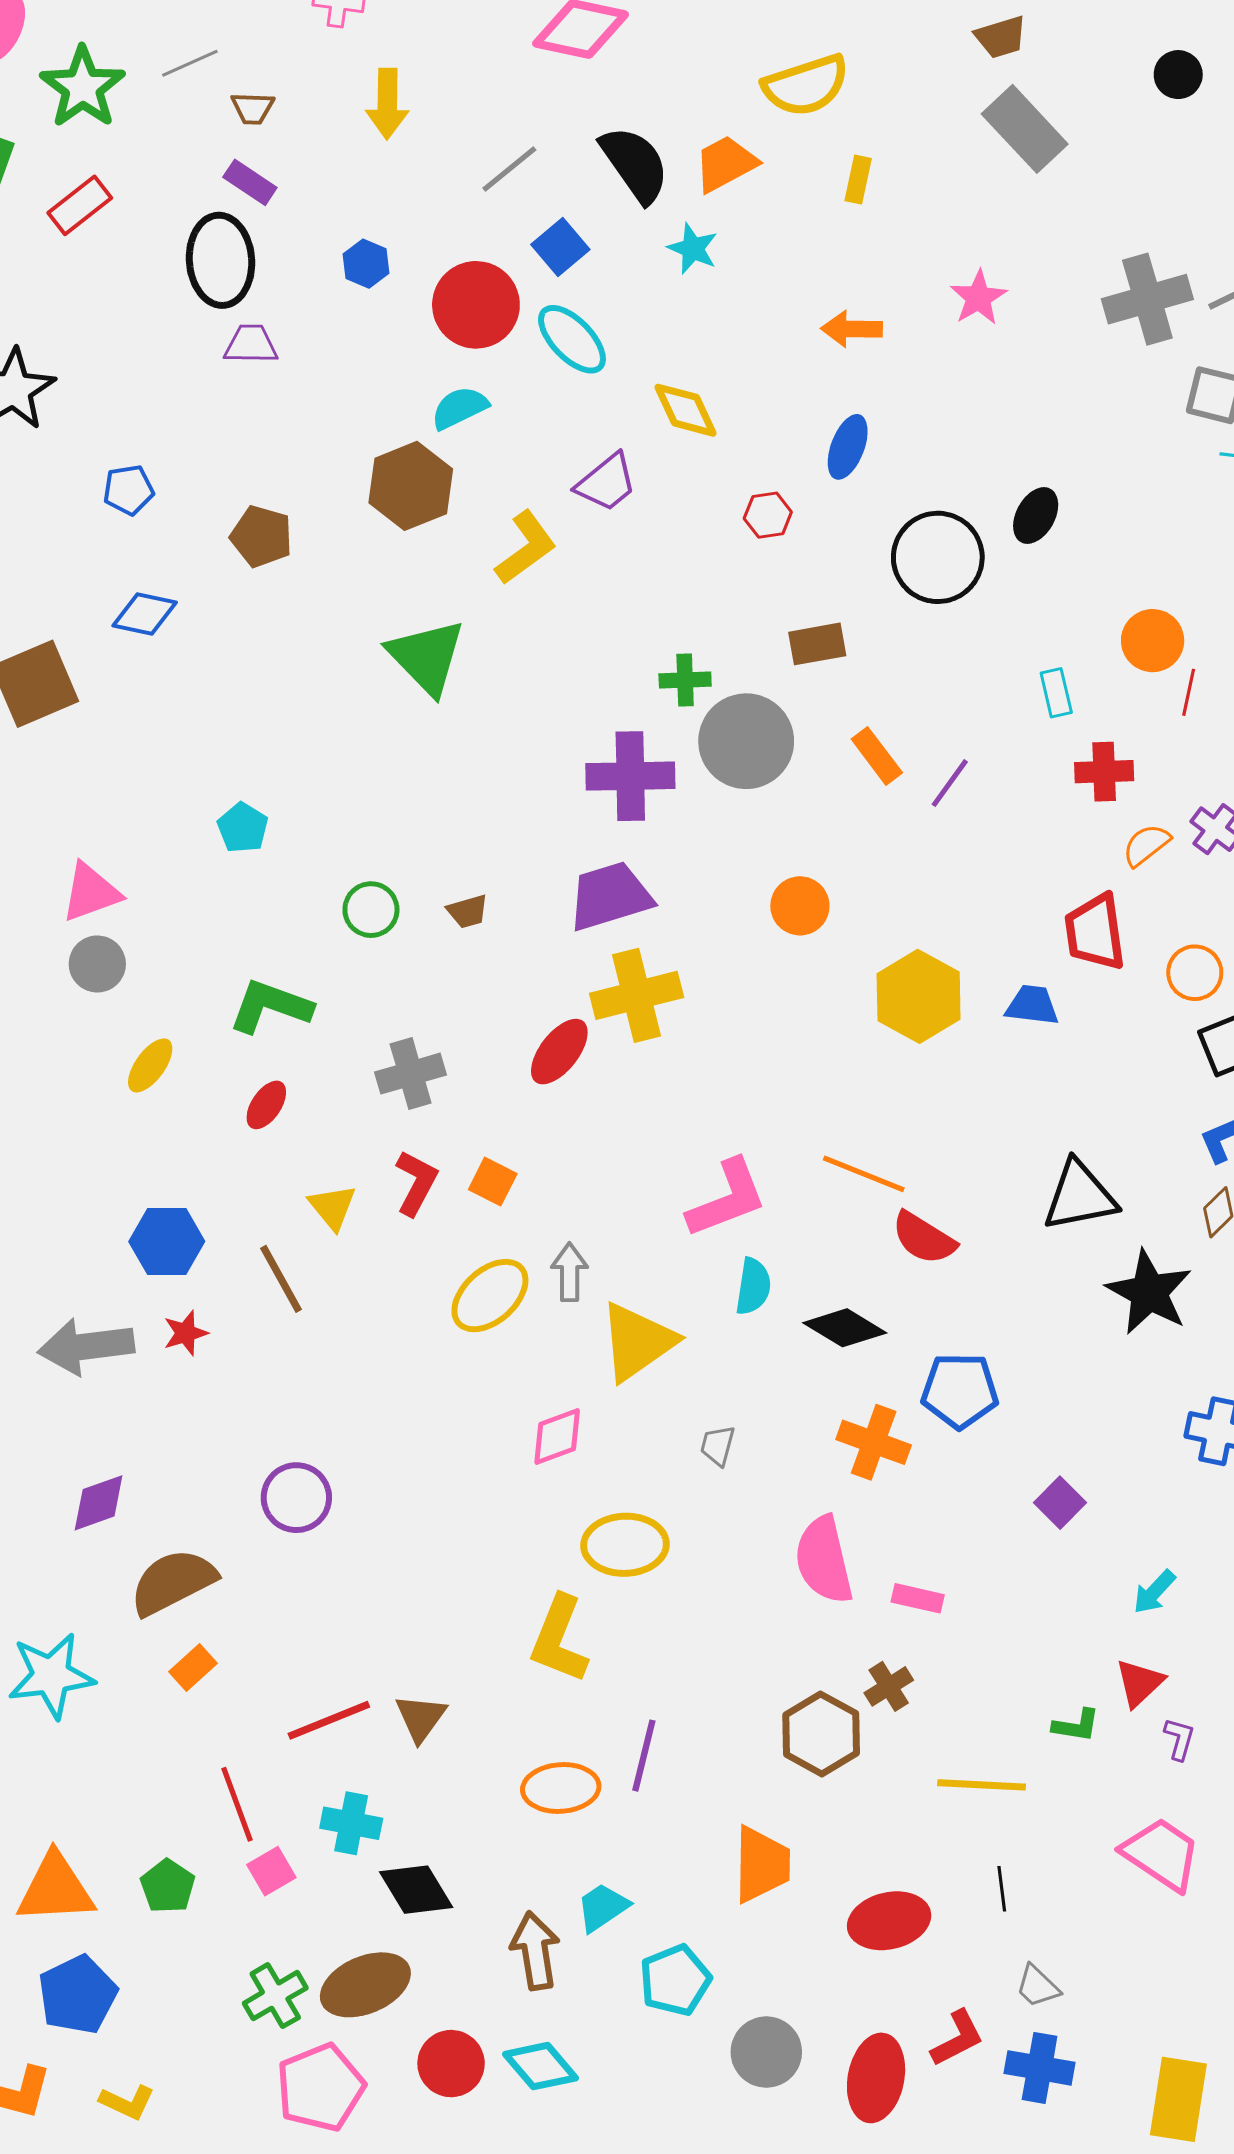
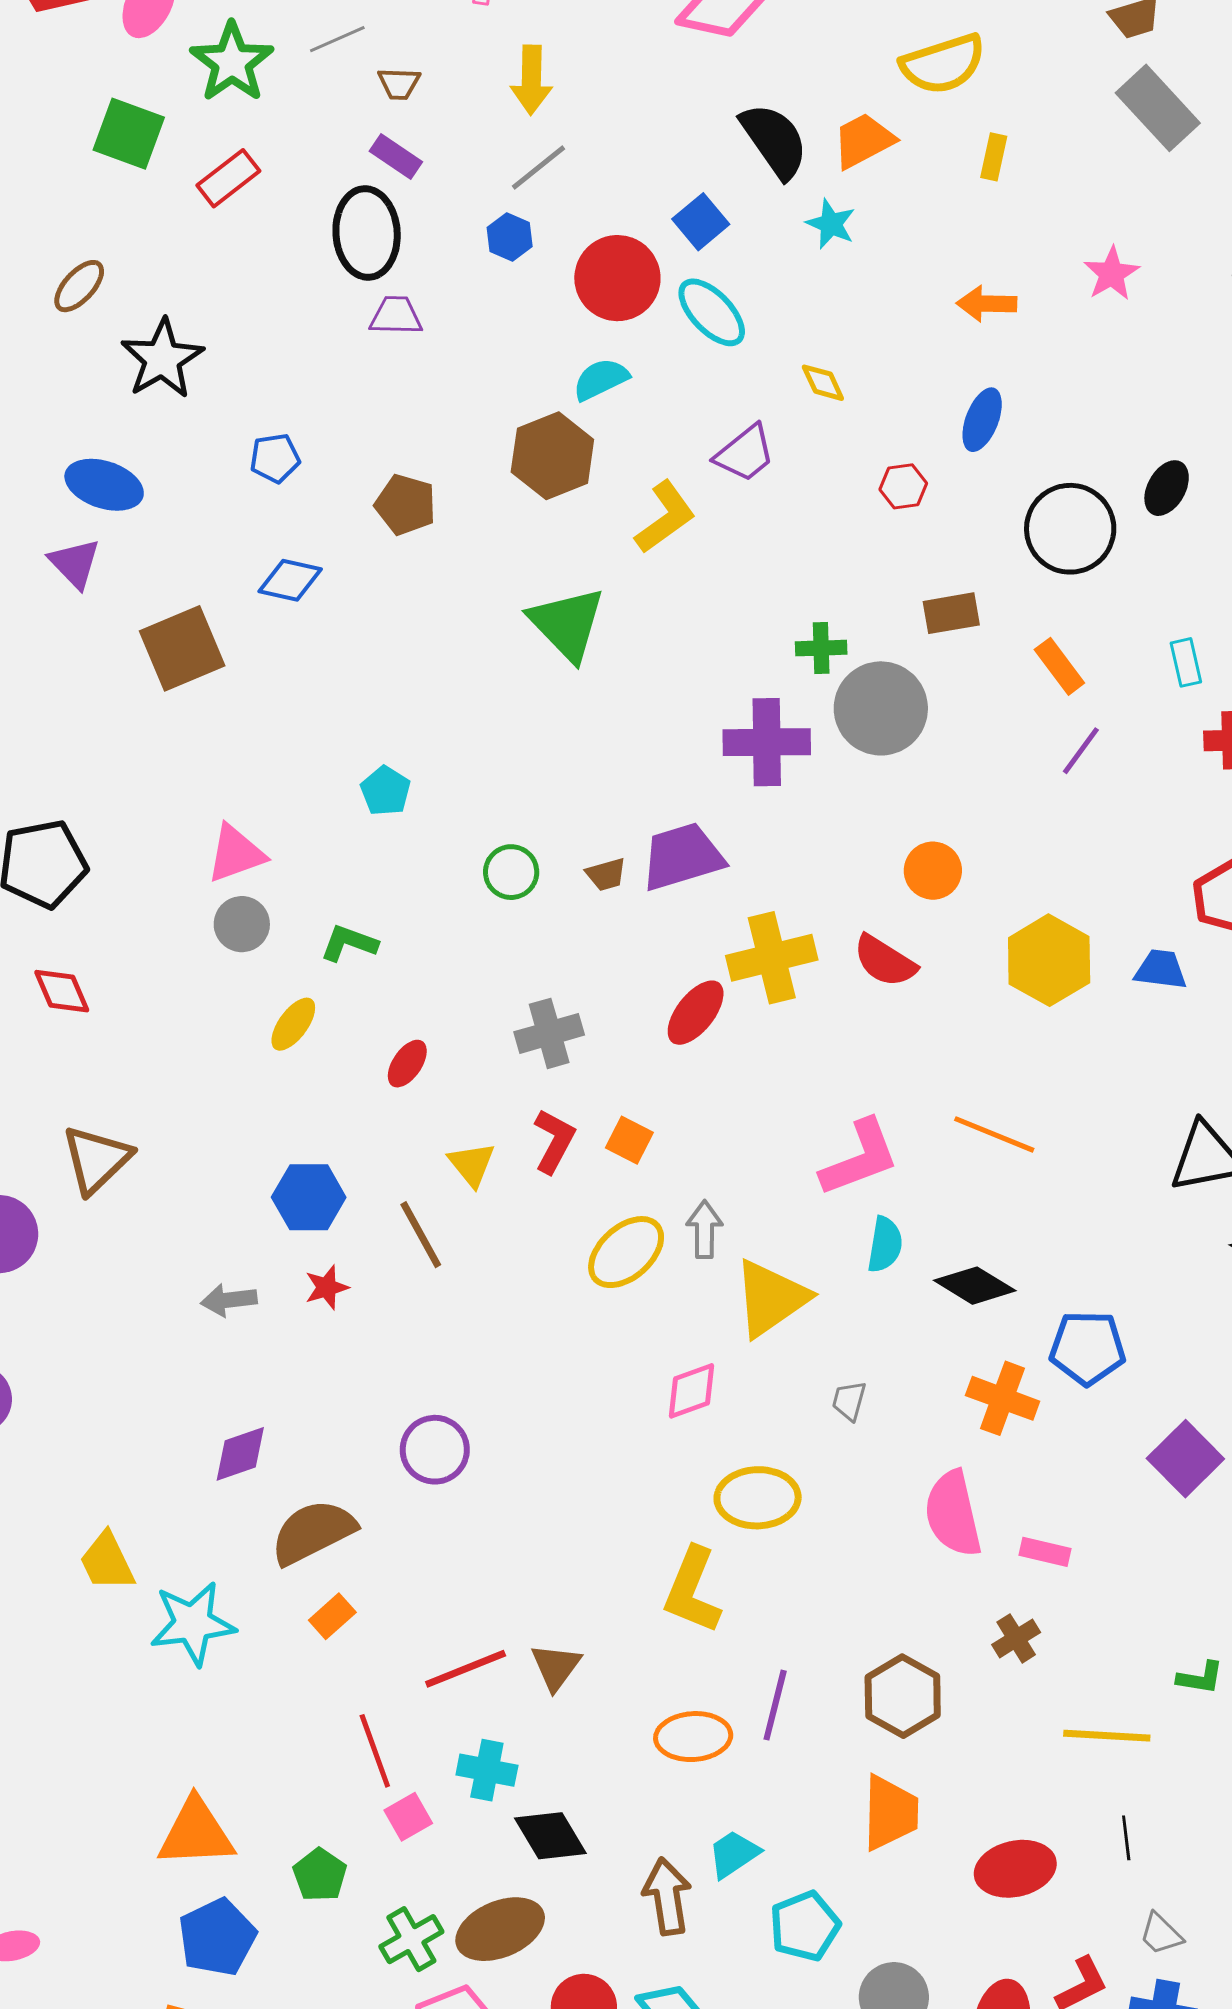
gray line: (509, 169) -> (538, 167), moved
yellow diamond: (686, 410) -> (823, 383), size x0.7
orange rectangle: (877, 756) -> (1059, 666), moved
purple trapezoid: (610, 896) -> (682, 857), moved
green L-shape: (270, 1006) -> (349, 943), moved, size x0.7
red semicircle: (924, 1238) -> (885, 961), moved
gray arrow: (86, 1346) -> (229, 1300), size x0.6
purple square: (1060, 1503) -> (1185, 1459), size x1.5
brown hexagon: (821, 1734) -> (903, 1696), moved
green pentagon: (168, 1886) -> (320, 1875), moved

